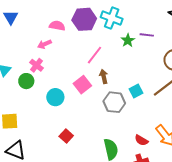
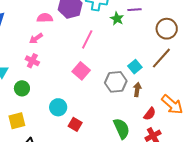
brown arrow: (104, 76) -> (137, 90), moved, turned 32
green circle: (26, 81) -> (22, 88), moved
cyan circle: (55, 97) -> (58, 107), moved
red semicircle: (141, 140) -> (150, 114), turned -72

